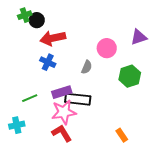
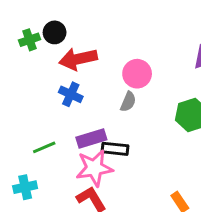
green cross: (25, 15) -> (29, 40), moved
pink circle: (107, 48) -> (137, 74), moved
black rectangle: (78, 99) -> (115, 149), size x0.7

